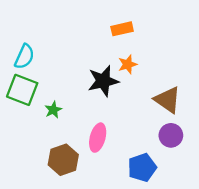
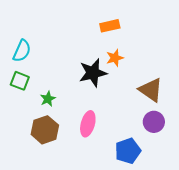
green square: (22, 90) -> (20, 81), size x0.7
brown hexagon: (63, 160) -> (45, 130), moved

